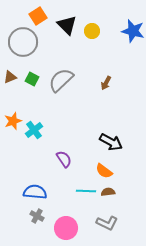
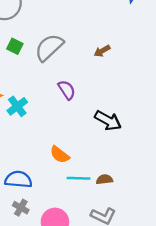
brown arrow: (106, 83) -> (102, 51), turned 32
purple semicircle: (64, 159) -> (67, 90), moved
orange semicircle: (104, 171) -> (60, 155), moved

